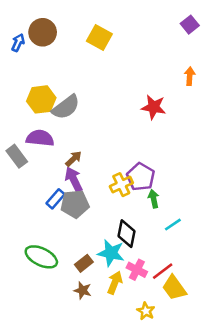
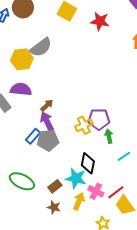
gray semicircle: (66, 107) -> (41, 47), moved
red star: (154, 107) -> (100, 21), moved
purple pentagon: (141, 177) -> (99, 119), turned -30

